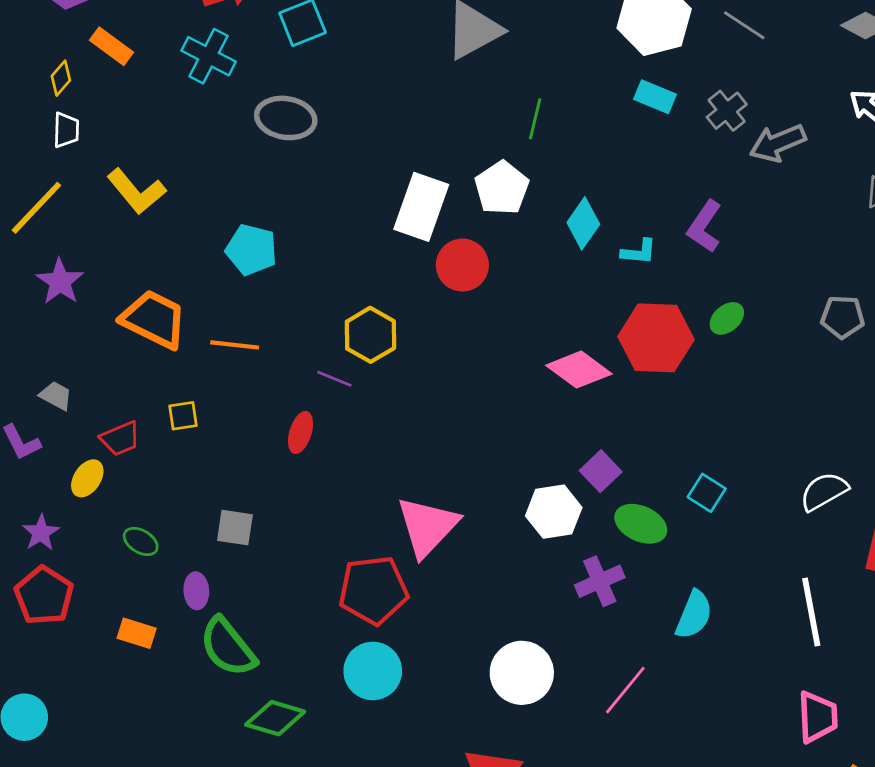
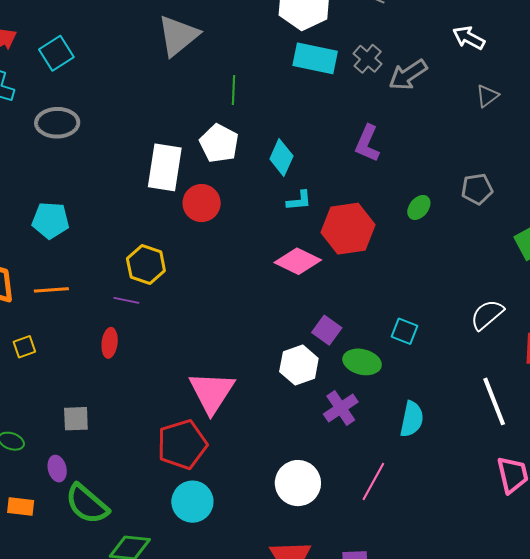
cyan rectangle: (655, 97) -> (315, 58), size x1.5
cyan L-shape: (639, 252) -> (299, 201), moved
green ellipse: (727, 318) -> (419, 207), moved

